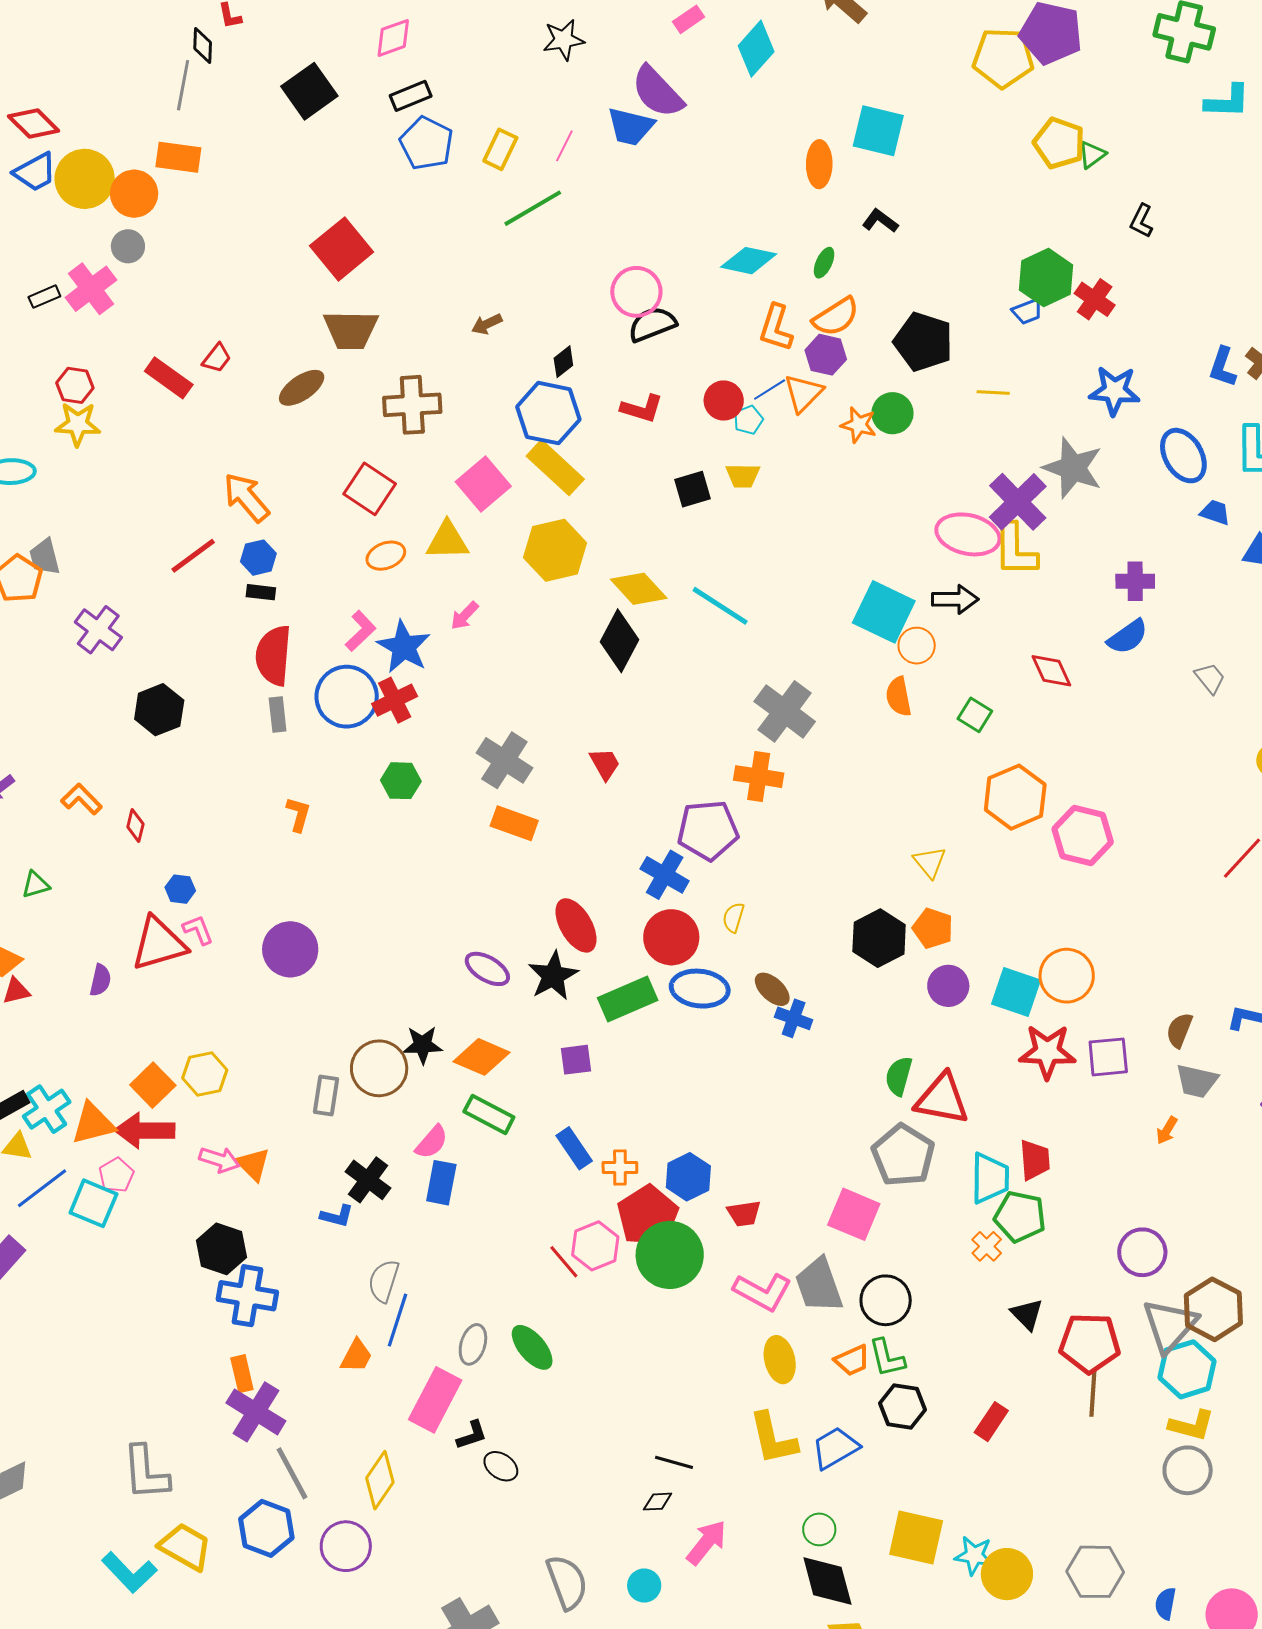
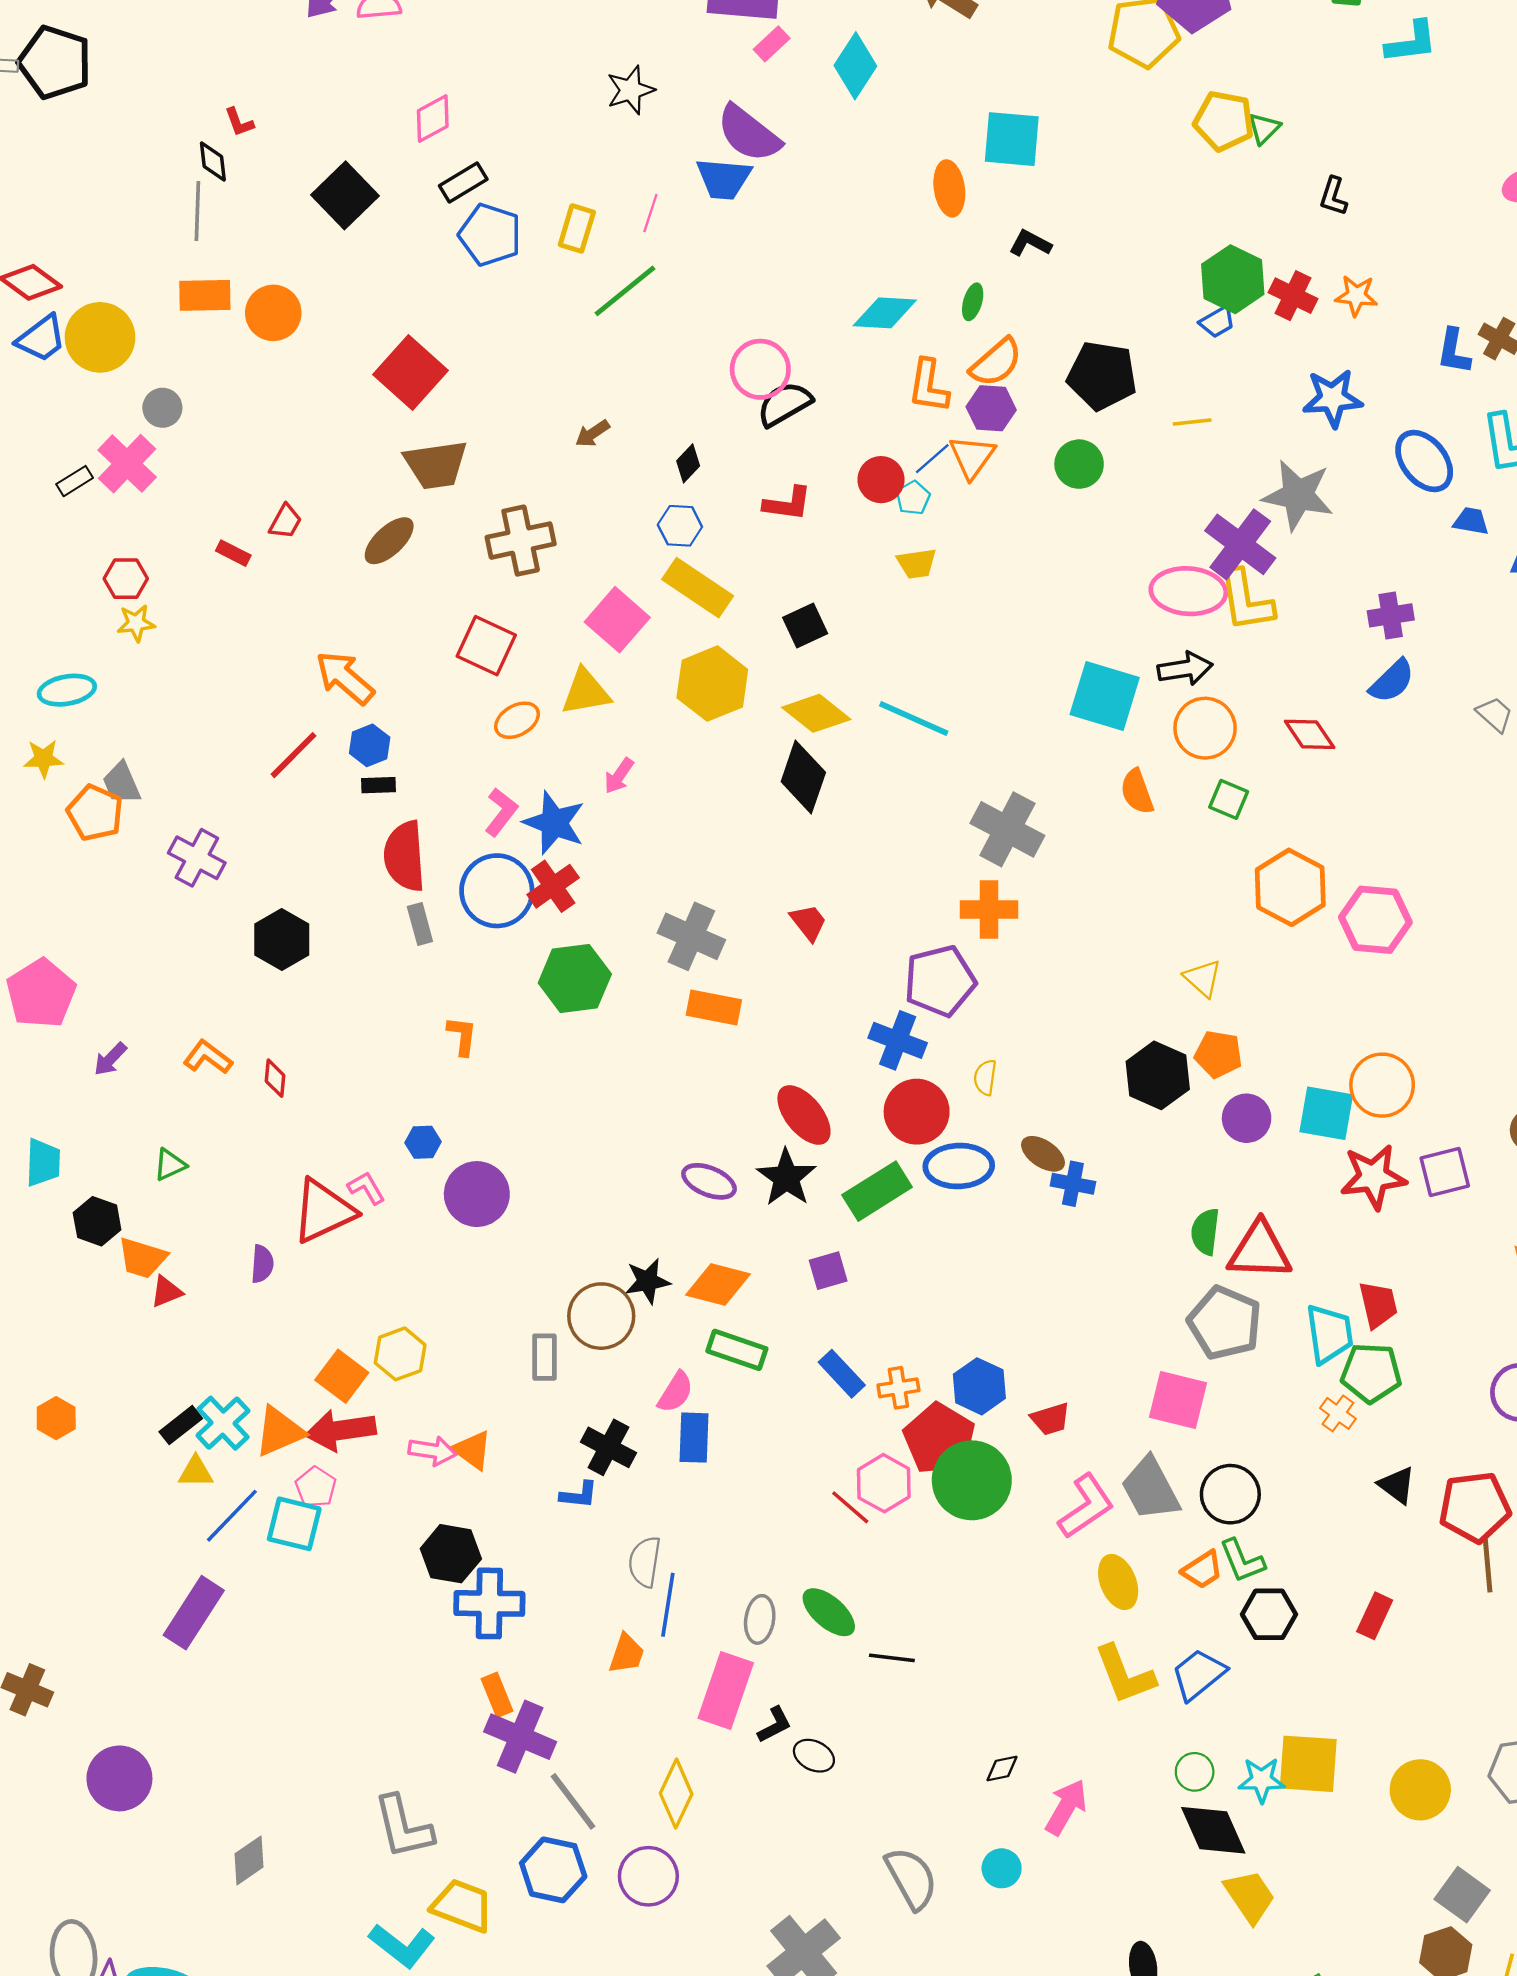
orange circle: (134, 194) -> (273, 313), moved
red rectangle: (169, 378) -> (233, 553), size x0.6
blue hexagon: (548, 413) -> (680, 526), size x0.6
yellow star: (78, 424) -> (136, 623), size x0.7
orange star: (859, 425) -> (1356, 296), moved
black square: (693, 489) -> (805, 625), moved
orange circle: (917, 646) -> (1205, 728), moved, size x1.4
green hexagon: (401, 781) -> (575, 979), size x1.5
blue hexagon: (180, 889) -> (423, 1142), moved
pink L-shape: (763, 1292) -> (1086, 1506), turned -54
black line: (674, 1462) -> (892, 1658), moved
cyan star: (974, 1555) -> (1262, 1780), moved

